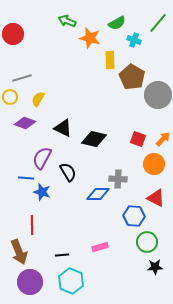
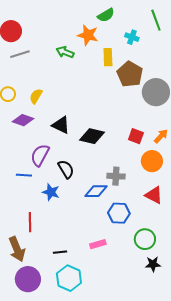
green arrow: (67, 21) -> (65, 52), moved
green semicircle: (117, 23) -> (106, 15), moved
green line: (158, 23) -> (156, 20), turned -60
gray line: (22, 78) -> (20, 54), moved
blue star: (42, 192) -> (51, 192), moved
blue hexagon: (134, 216) -> (119, 213), moved

